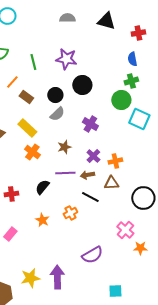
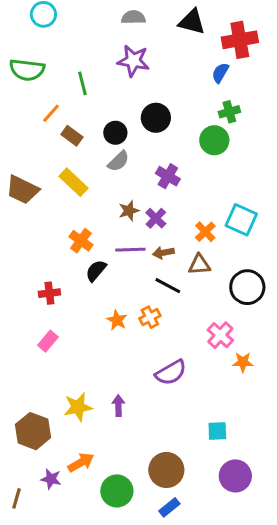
red cross: (138, 33) -> (240, 40), size x1.6
purple star: (66, 59) -> (133, 61), moved
blue semicircle: (132, 59) -> (220, 73), moved, turned 40
cyan square: (139, 119) -> (241, 220), moved
orange cross: (32, 152) -> (81, 241), moved
purple cross: (93, 156) -> (156, 218), moved
orange cross: (115, 161) -> (205, 232), turned -32
red cross: (11, 194) -> (49, 293), moved
orange cross: (70, 213) -> (150, 317), moved
orange star: (42, 220) -> (117, 320), moved
purple arrow: (57, 277) -> (118, 406), size x0.6
cyan square: (115, 291) -> (217, 431), moved

